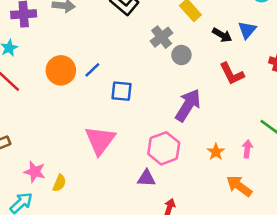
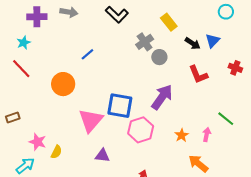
orange circle: (61, 70) -> (63, 84), moved
blue line: (92, 70) -> (87, 54), moved
blue square: (121, 91) -> (120, 106), moved, size x1.5
purple triangle: (146, 178) -> (102, 155), moved

